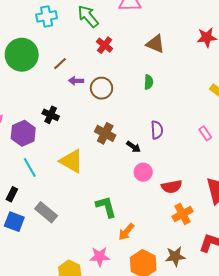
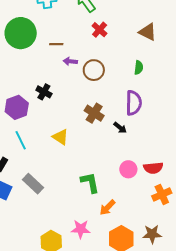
brown line: (60, 64) -> (56, 44), turned 40
purple semicircle: (157, 130) -> (134, 103), moved, size x1.4
yellow triangle: (71, 161) -> (60, 137), size x0.7
pink circle: (143, 172) -> (128, 169), moved

